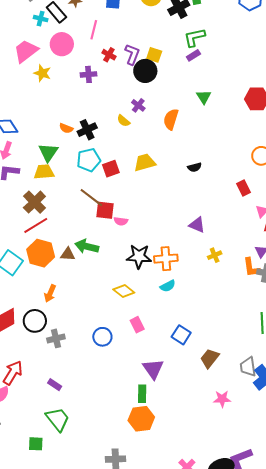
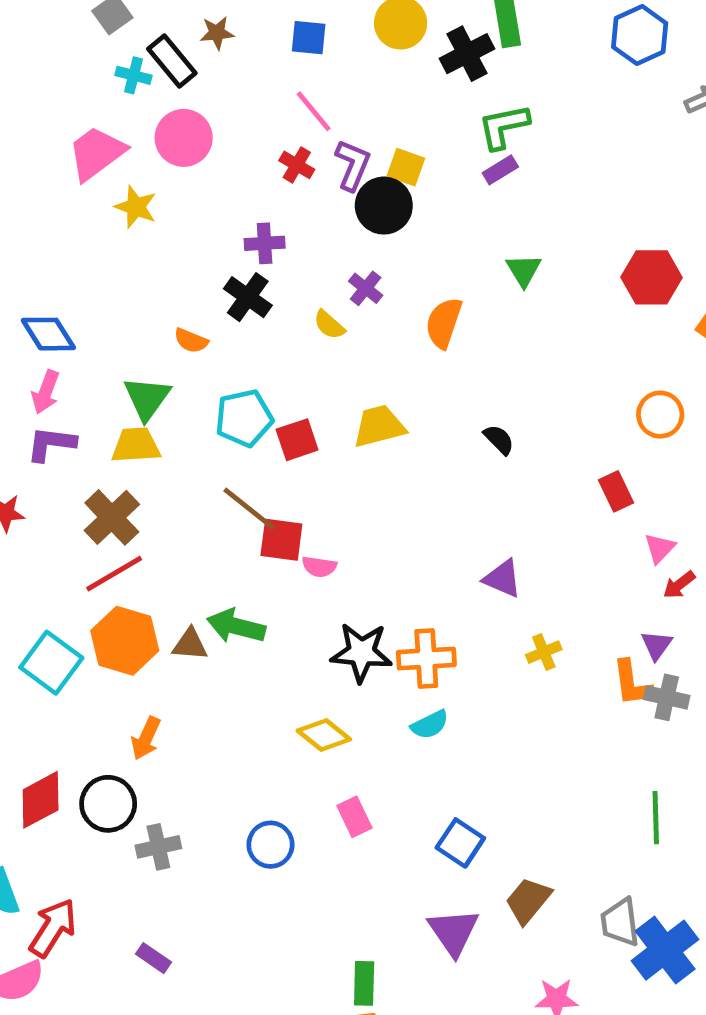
pink line: (94, 30) -> (314, 111), moved, turned -54
purple cross: (89, 74) -> (265, 243), moved
black cross: (87, 130) -> (248, 297), moved, turned -30
black semicircle: (195, 167) -> (499, 440), turned -120
purple triangle: (153, 369) -> (453, 932), moved

